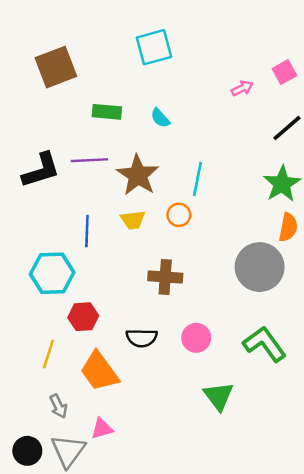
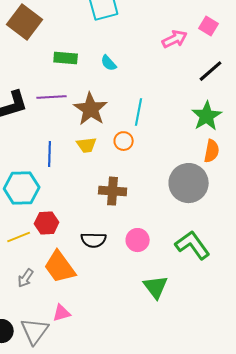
brown square: (56, 67) -> (25, 22), turned -32
pink square: (284, 72) -> (209, 26), turned -30
pink arrow: (242, 88) -> (175, 39), size x1.4
yellow line: (48, 354) -> (19, 237), moved, turned 50
gray arrow: (58, 406) -> (26, 278), moved, turned 60

